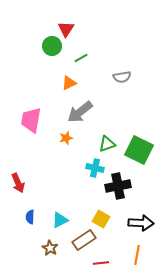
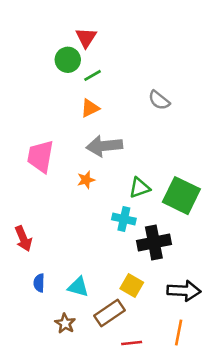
green line: (81, 58) -> (93, 75), moved
gray semicircle: (122, 77) -> (159, 100), turned 48
gray arrow: (80, 112) -> (104, 146), turned 32
cyan triangle: (60, 220) -> (78, 287), turned 42

